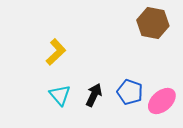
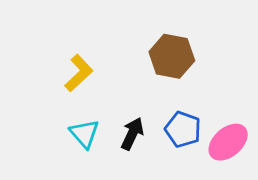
brown hexagon: (153, 23) -> (172, 56), moved

